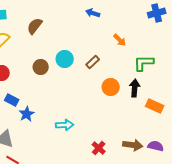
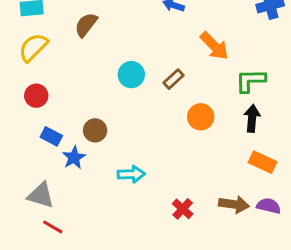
orange arrow: (120, 40) -> (214, 46), size x1.5
brown circle: (41, 67) -> (95, 130), moved
black arrow: (135, 88) -> (252, 118), moved
orange rectangle: (155, 106) -> (263, 162), moved

